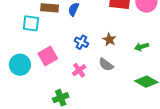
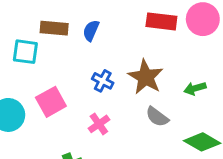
brown star: (109, 39) -> (146, 77), size x1.6
gray semicircle: (106, 65) -> (157, 117), moved

